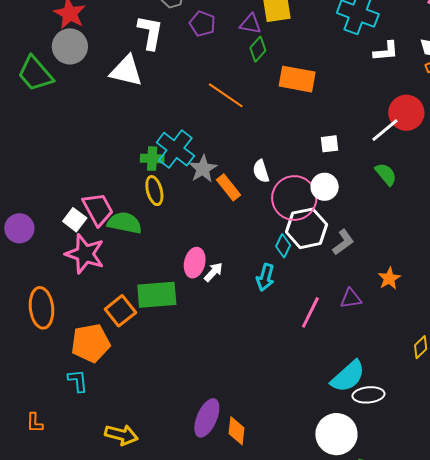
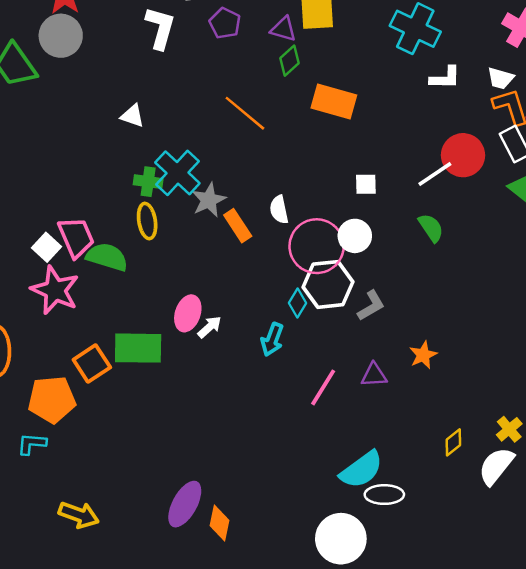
white triangle: (126, 71) -> (133, 116), moved, size x0.6
cyan L-shape: (78, 381) -> (32, 444), turned -85

